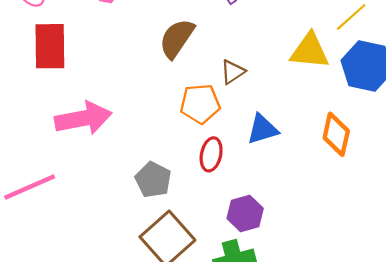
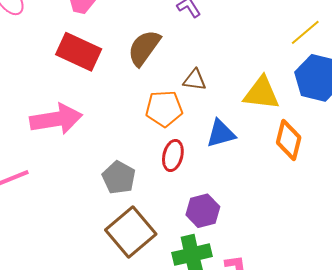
red rectangle: (50, 46) -> (79, 52), moved, turned -66
yellow triangle: (310, 51) -> (261, 93), moved
brown triangle: (233, 72) -> (195, 80), turned 40

